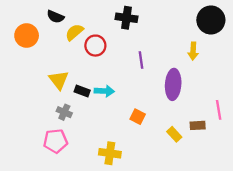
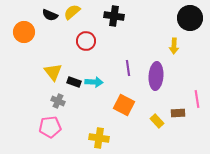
yellow semicircle: (74, 32) -> (72, 12), moved
purple line: (141, 60) -> (128, 68), moved
orange square: (138, 117) -> (124, 105), size x1.5

